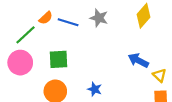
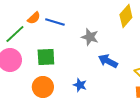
gray star: (99, 18) -> (90, 37), moved
blue arrow: (138, 60) -> (108, 61), moved

